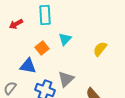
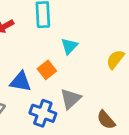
orange square: (42, 48) -> (47, 70), moved

